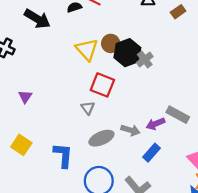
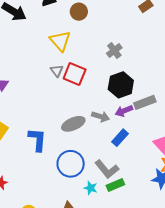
brown circle: (111, 43) -> (79, 12), moved
black hexagon: (127, 53) -> (121, 85), moved
gray triangle: (88, 108) -> (57, 71), moved
gray rectangle: (178, 115) -> (145, 102), turned -50

